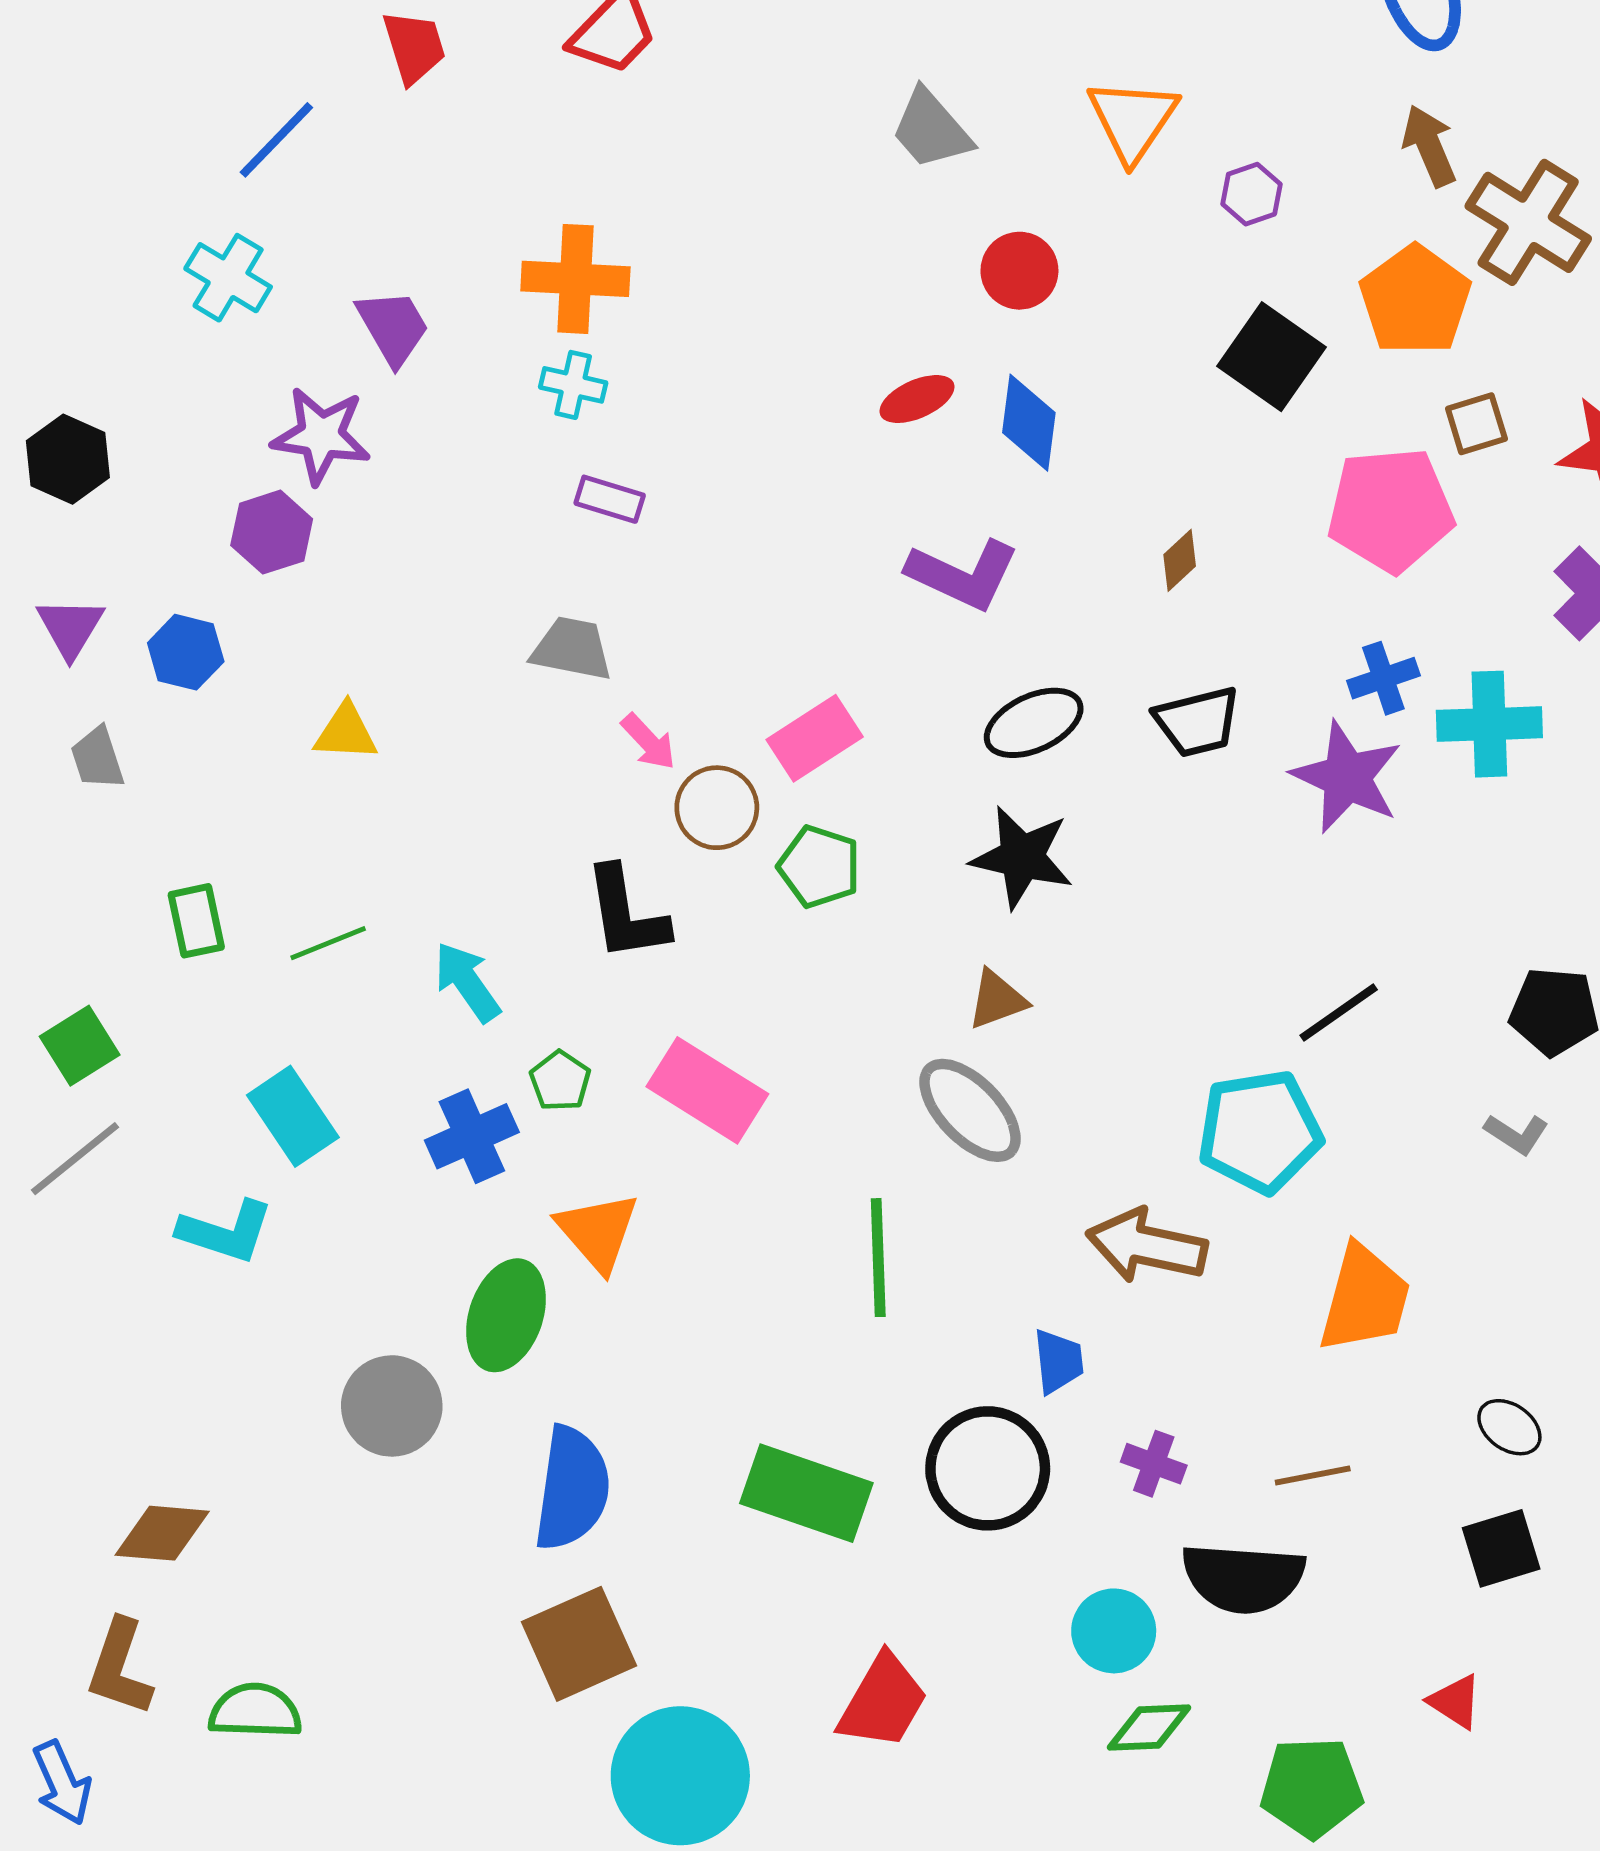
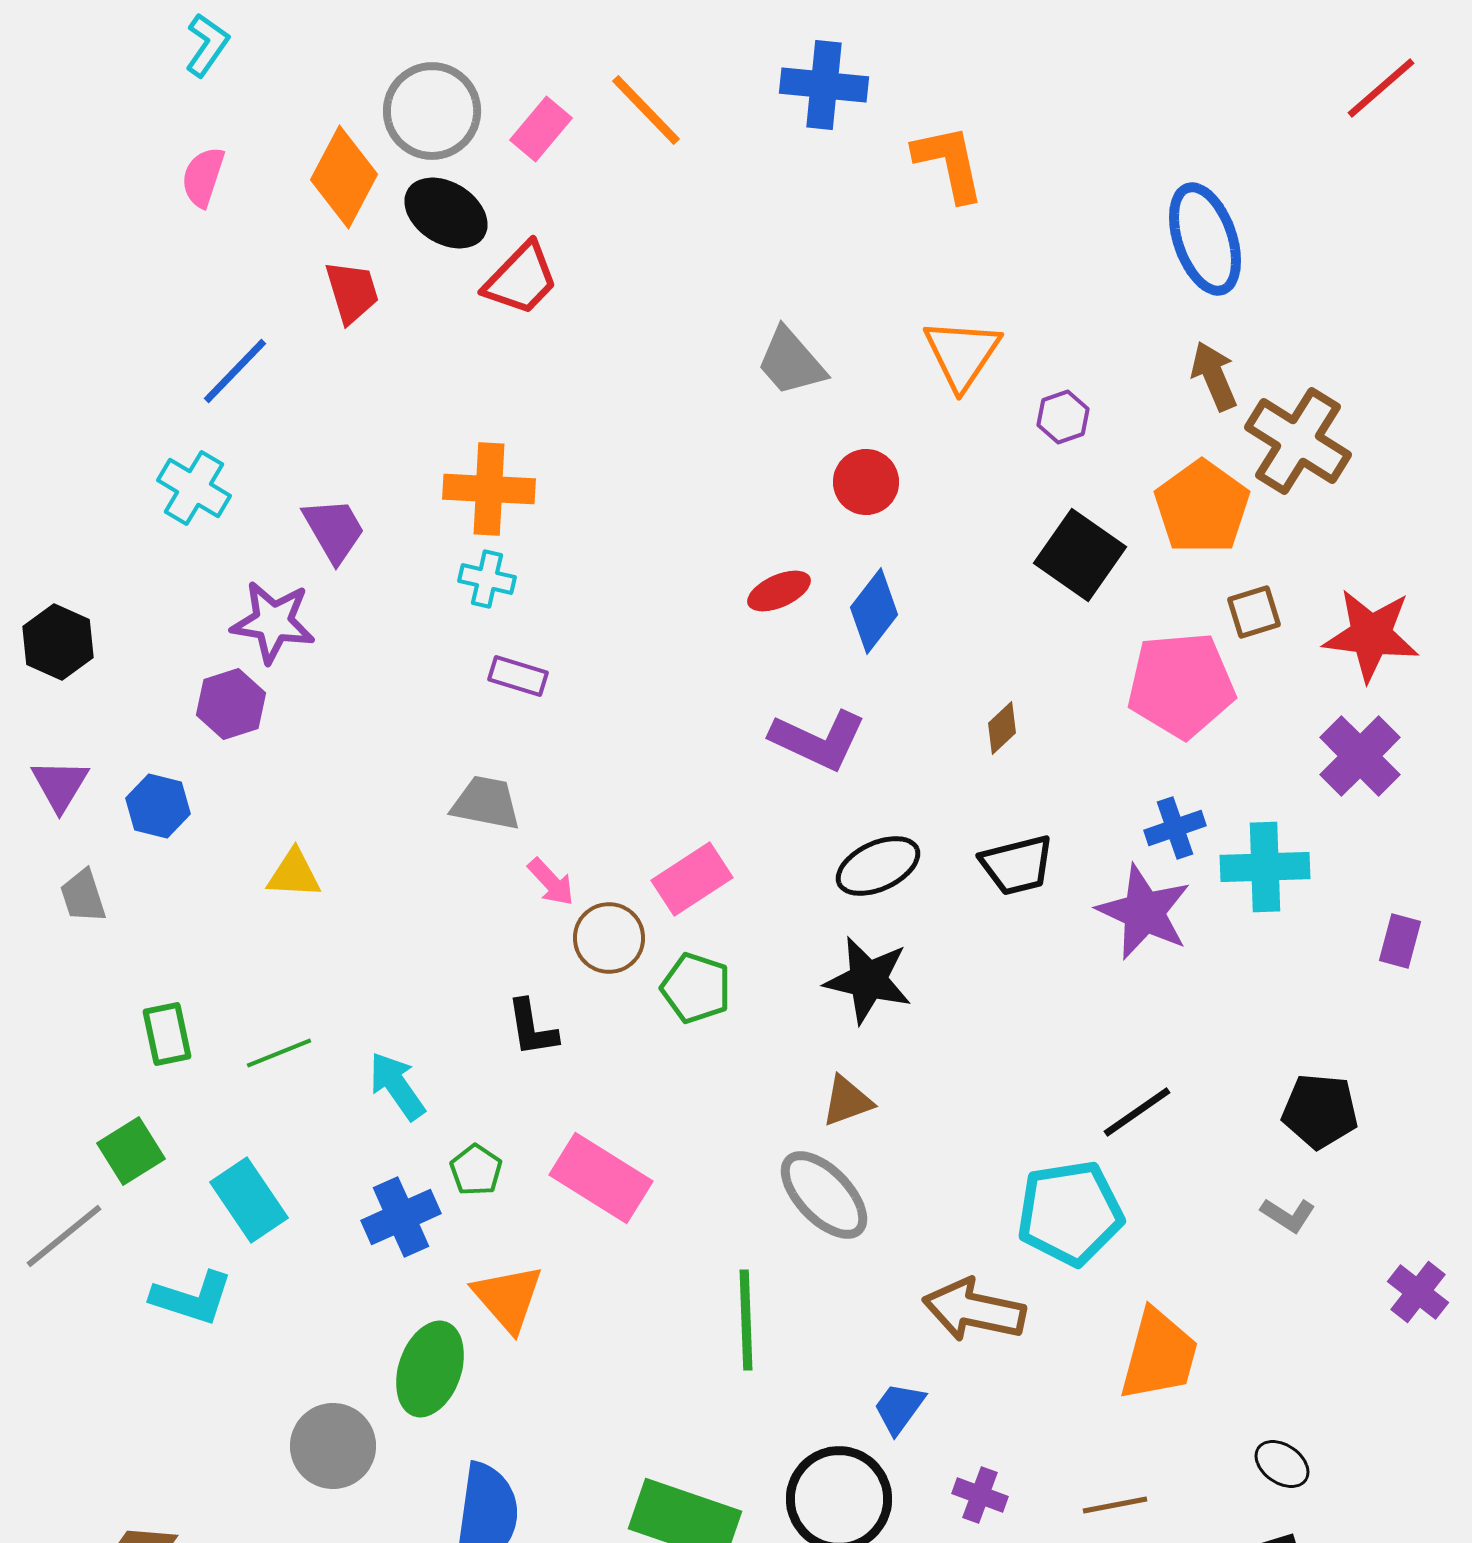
blue diamond: (1029, 423) -> (874, 611), turned 30
black L-shape: (626, 914) -> (532, 1028), size x0.7
green square: (80, 1046) -> (131, 1151), moved
blue trapezoid: (1058, 1361) -> (899, 1408), turned -138

